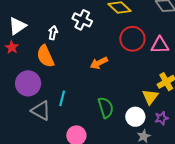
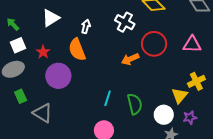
white cross: (82, 20) -> (125, 22), moved
red circle: (132, 39) -> (154, 44), moved
red star: (12, 47) -> (43, 52), moved
cyan line: (62, 98) -> (108, 98), moved
gray triangle: (41, 111) -> (43, 113), moved

